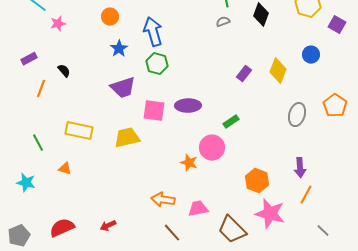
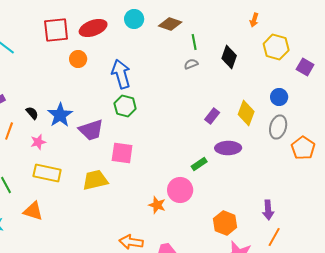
pink star: (58, 24) -> (38, 142), moved
blue star: (119, 49) -> (60, 115), moved, size x1.4
purple ellipse: (188, 106) -> (228, 148), moved
gray ellipse: (297, 115) -> (278, 127), moved
orange triangle: (65, 169) -> (33, 211), size x1.5

